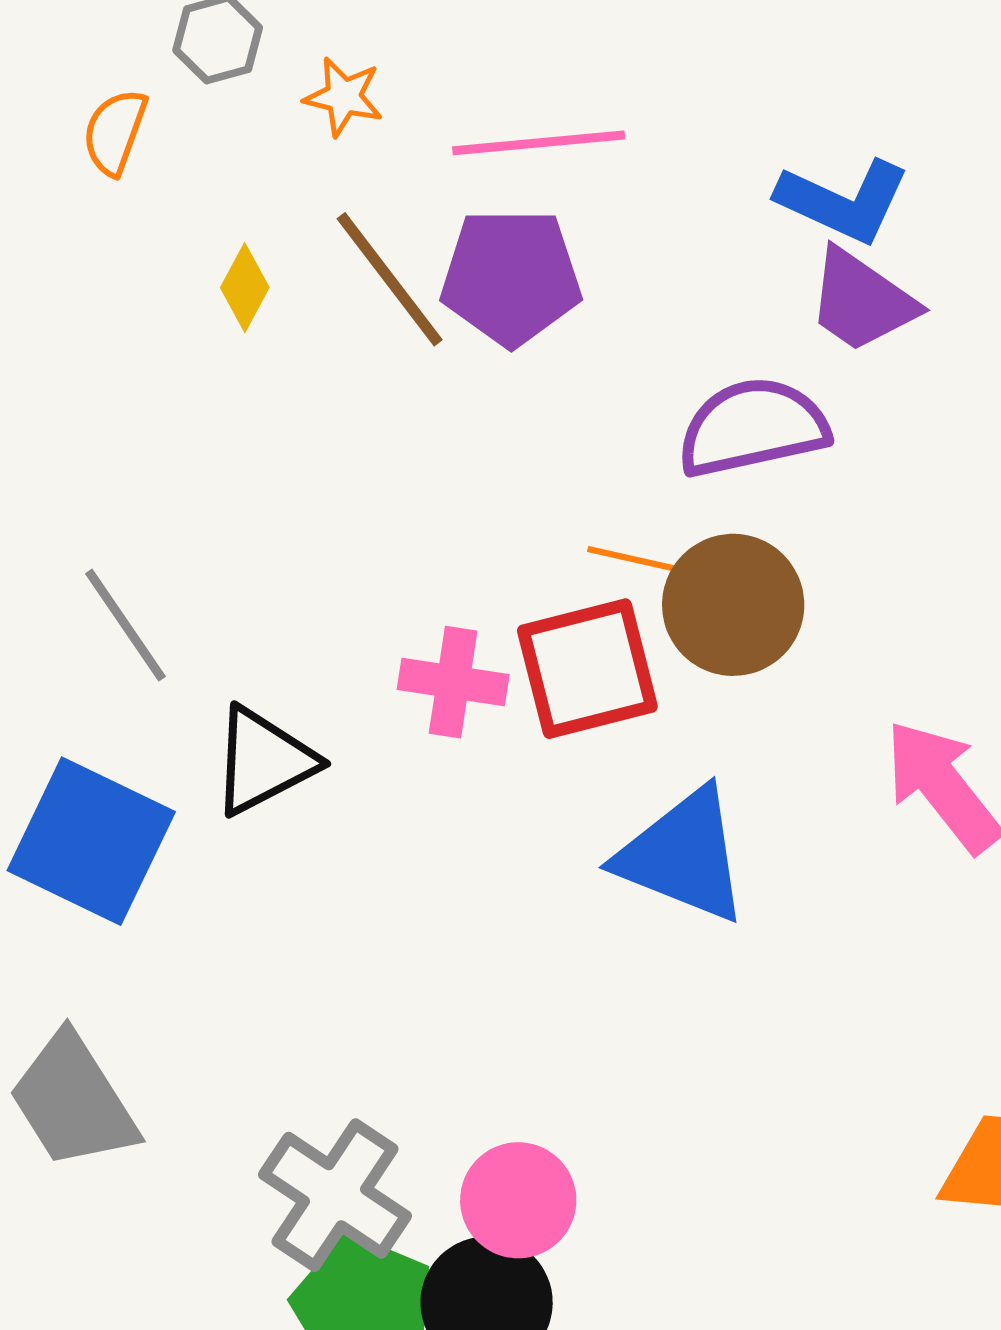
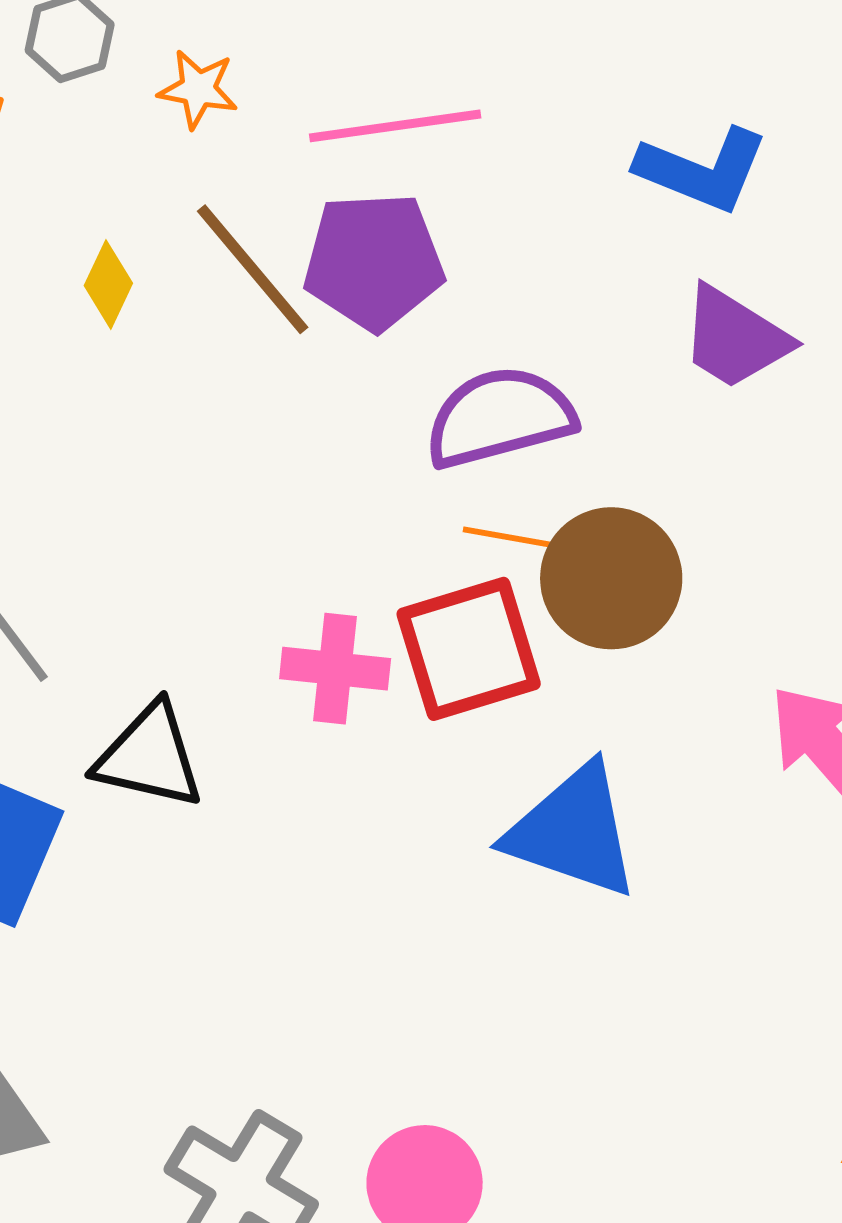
purple trapezoid: (862, 301) -> (735, 338), moved
purple semicircle: (753, 427) -> (500, 417), moved
black triangle: (264, 761) -> (149, 756), turned 43

